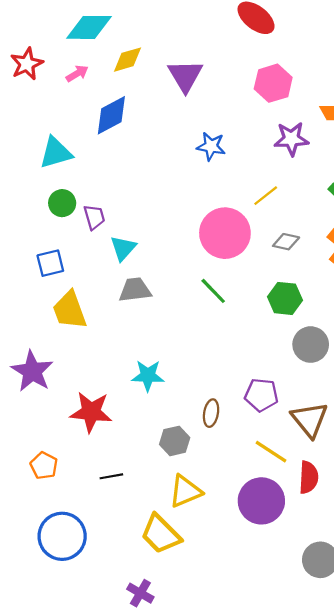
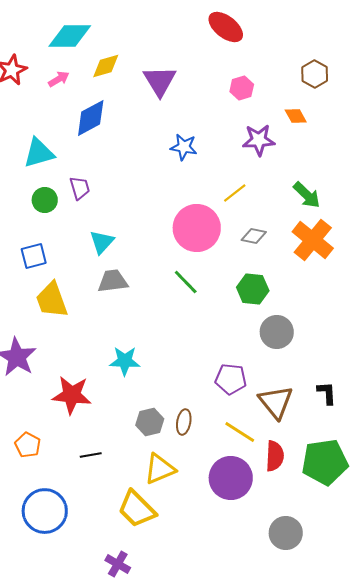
pink hexagon: (273, 83) -> (242, 88), size x0.7
purple trapezoid: (94, 217) -> (80, 188), moved
brown ellipse: (211, 413) -> (184, 422), moved

